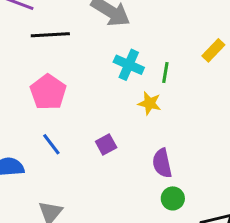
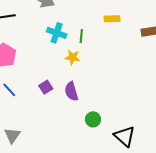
yellow rectangle: (213, 50) -> (112, 19), turned 49
purple semicircle: (162, 163) -> (71, 91), moved

